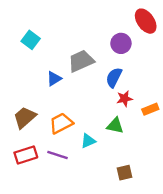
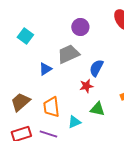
purple circle: (121, 43) -> (80, 27), moved
red star: (125, 99) -> (86, 86), moved
orange trapezoid: (61, 123) -> (51, 107), turned -70

